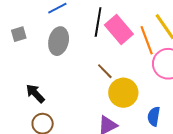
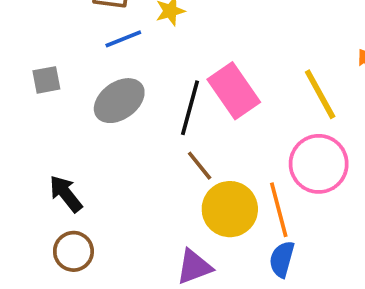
black line: (98, 22) -> (190, 108), moved
orange line: (147, 40) -> (279, 210), moved
gray ellipse: (59, 41) -> (119, 101), turned 36

